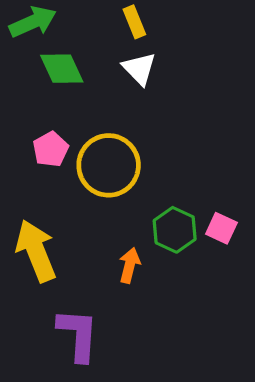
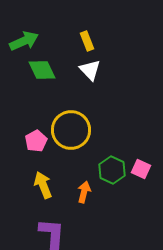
pink pentagon: (51, 149) -> (36, 141), moved
yellow arrow: (36, 251) -> (43, 185), moved, size x0.7

